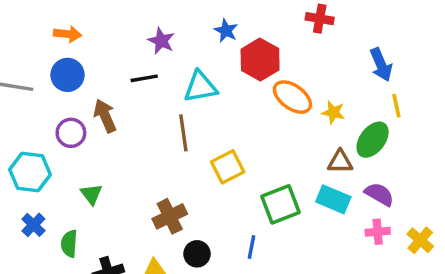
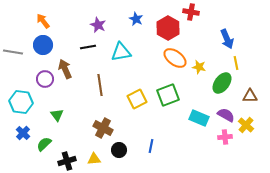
orange arrow: (67, 34) -> (43, 21), turned -133
red hexagon: (260, 60) -> (168, 28), moved
brown line: (183, 133) -> (100, 85), moved
brown triangle: (340, 162) -> (250, 96), moved
green square: (281, 204) -> (168, 95), moved
brown cross: (170, 216) -> (103, 128), turned -36
yellow cross: (420, 240) -> (246, 125), moved
green semicircle: (69, 244) -> (44, 144), turned 42

